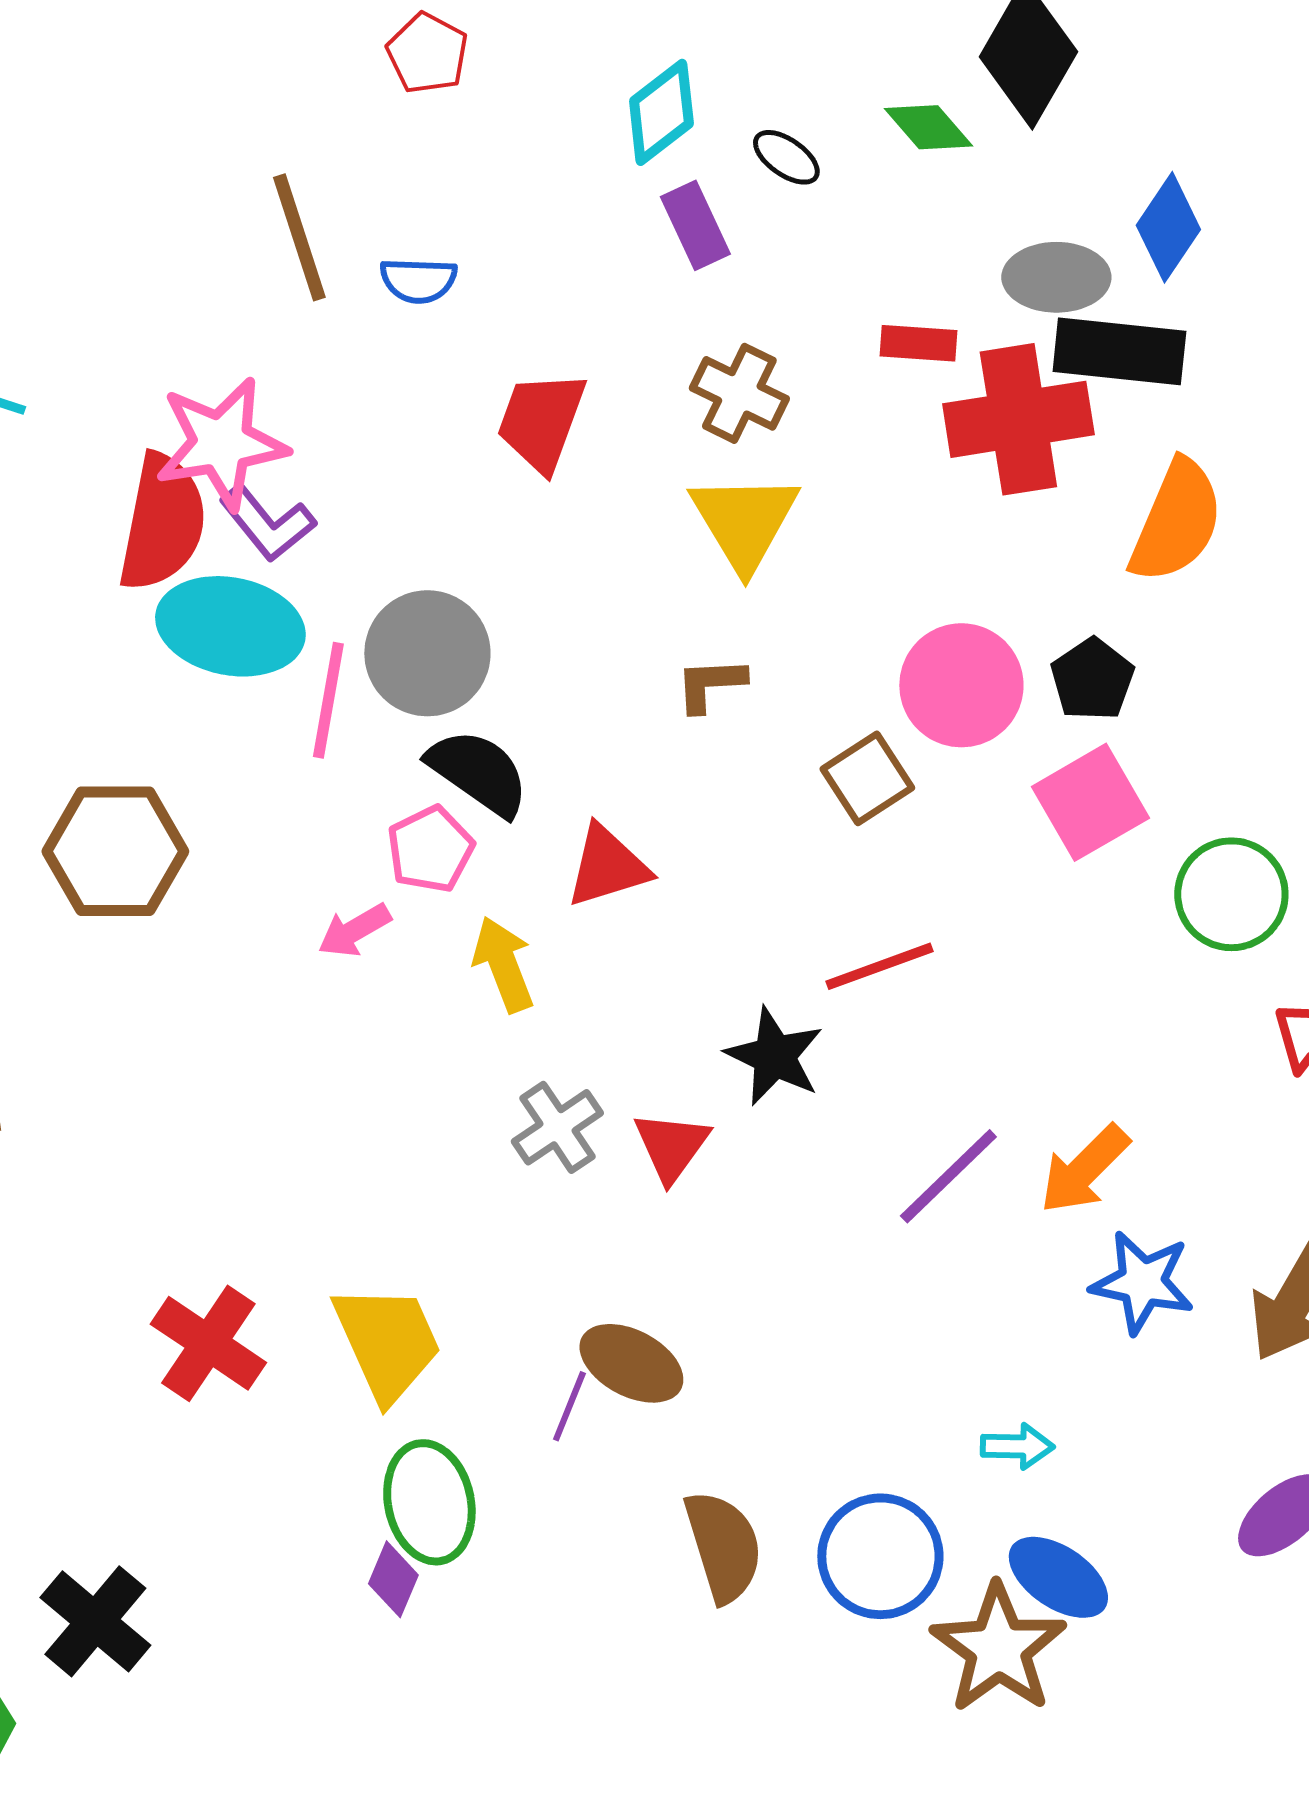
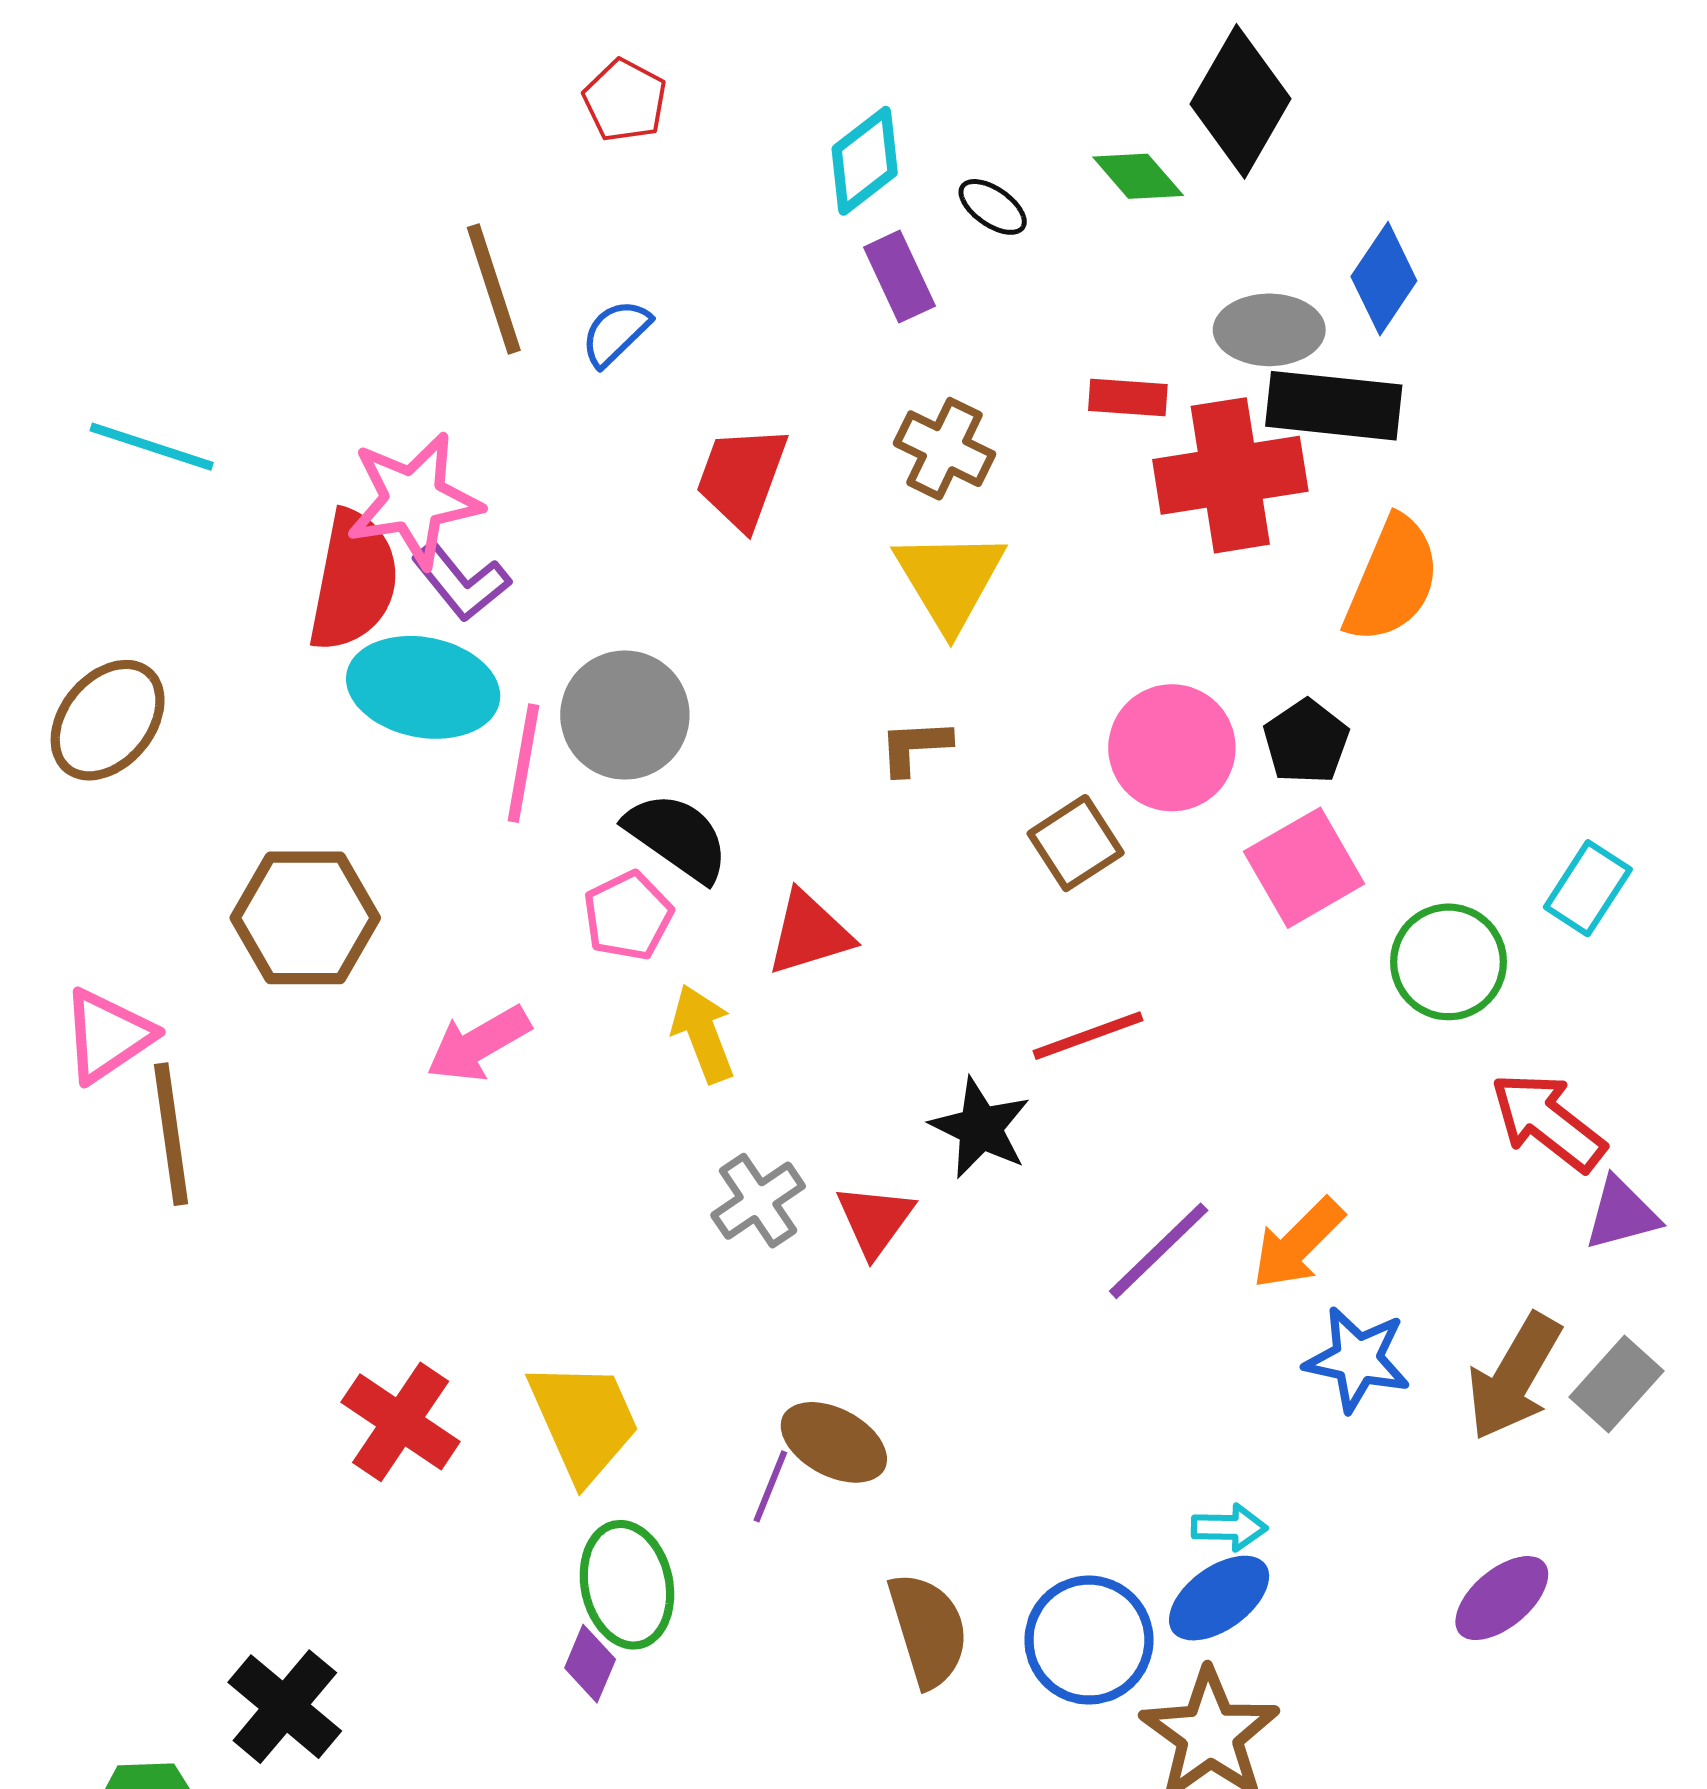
blue semicircle: (418, 280) -> (616, 333), turned 134
pink arrow: (354, 930) -> (478, 1044), moved, size x1.4
blue ellipse: (1058, 1577) -> (1219, 1598), moved, turned -70

